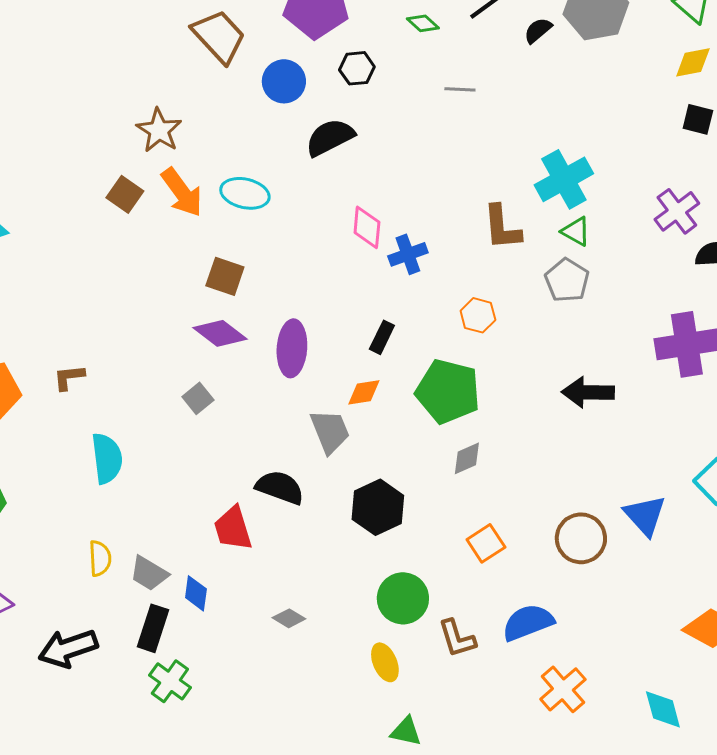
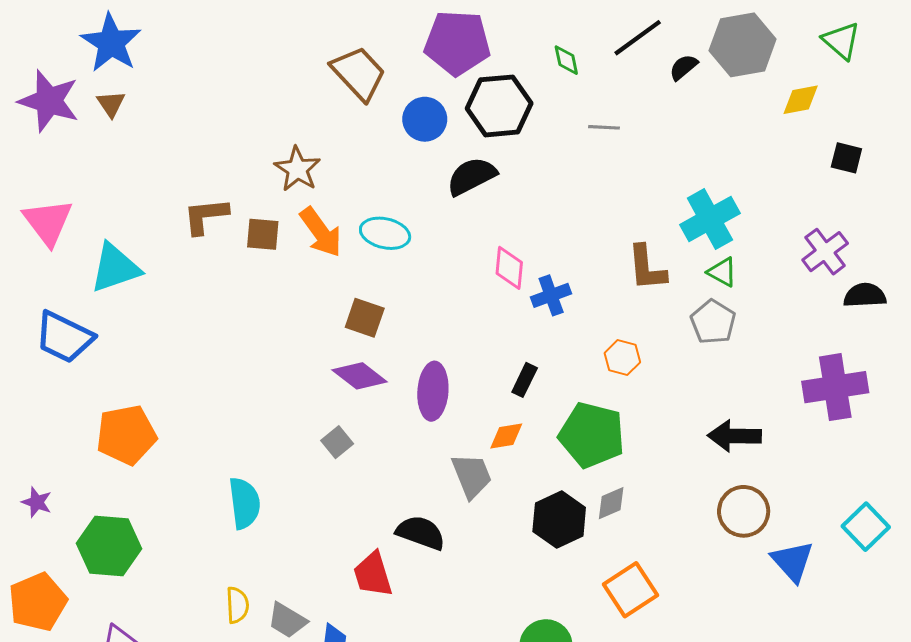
green diamond: (423, 23) -> (566, 60), turned 36
yellow diamond: (693, 62) -> (801, 100), moved
black hexagon: (357, 68) -> (499, 106), size x1.8
brown square: (125, 194) -> (263, 234), turned -30
brown L-shape: (69, 377) -> (206, 216), moved, size x1.4
black hexagon: (378, 507) -> (559, 519), moved
brown circle: (581, 538) -> (744, 511), moved
orange square: (486, 543) -> (631, 590), size x1.4

